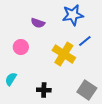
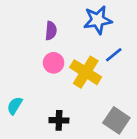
purple semicircle: (38, 23) -> (51, 31), turned -104
pink circle: (21, 47) -> (54, 63), moved

